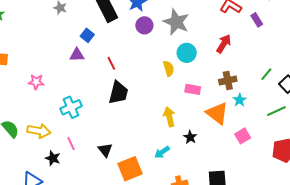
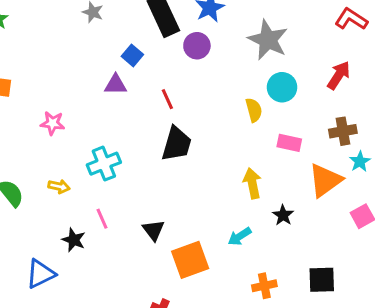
purple circle: (144, 25) -> (197, 46), moved
orange triangle: (217, 113) -> (325, 180), turned 45
yellow arrow: (39, 131) -> (59, 187), moved, size x0.6

